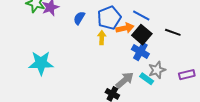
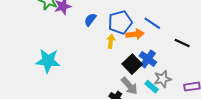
black square: (142, 35) -> (132, 64), moved
gray arrow: (125, 80) -> (129, 86), turned 84

